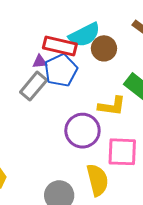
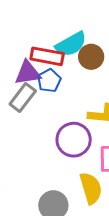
purple triangle: (40, 62) -> (28, 73), size x1.8
blue pentagon: (61, 70) -> (49, 81), size x0.7

